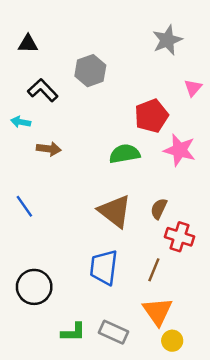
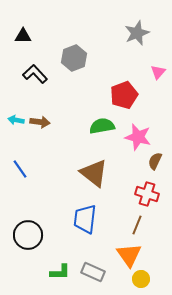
cyan arrow: (21, 122) -> (16, 120), moved
pink star: (180, 150) -> (138, 137), moved
brown semicircle: (159, 209) -> (155, 161), moved
brown line: (154, 270) -> (137, 225), moved

